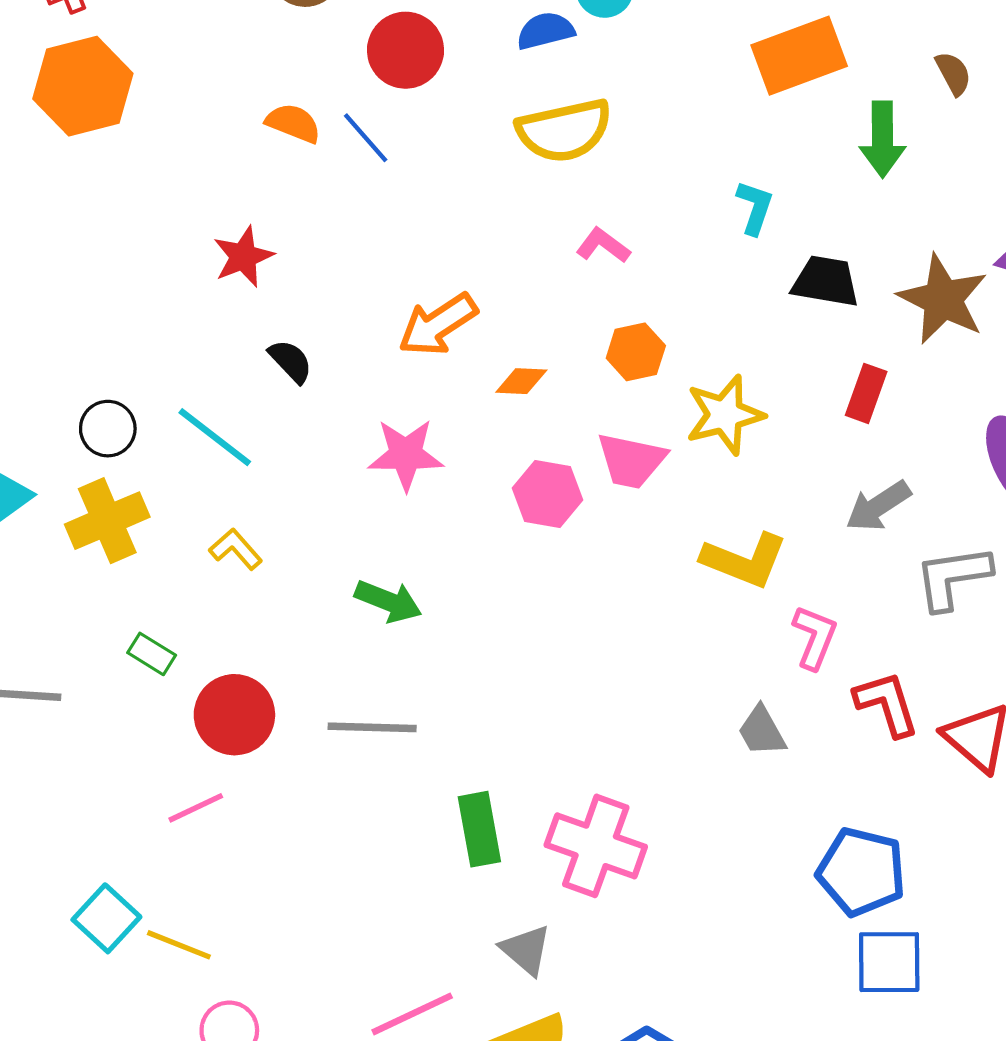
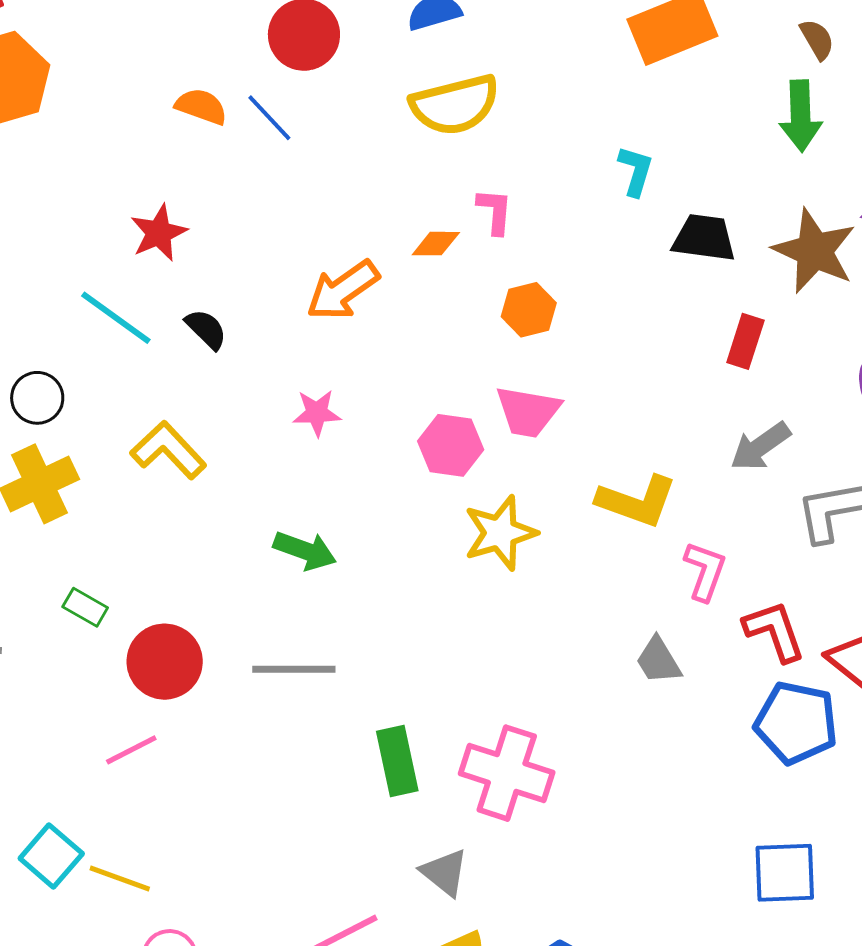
green arrow: (882, 139) -> (801, 116), moved
pink L-shape: (603, 245) -> (495, 211), turned 60
orange diamond: (521, 381) -> (436, 244), moved
yellow star: (725, 415) -> (500, 533), moved
cyan line: (215, 437) -> (116, 318), moved
pink star: (406, 455) -> (317, 413), size x0.7
yellow L-shape: (236, 549) -> (168, 450), moved, size x1.5
blue pentagon: (861, 872) -> (796, 723), moved

